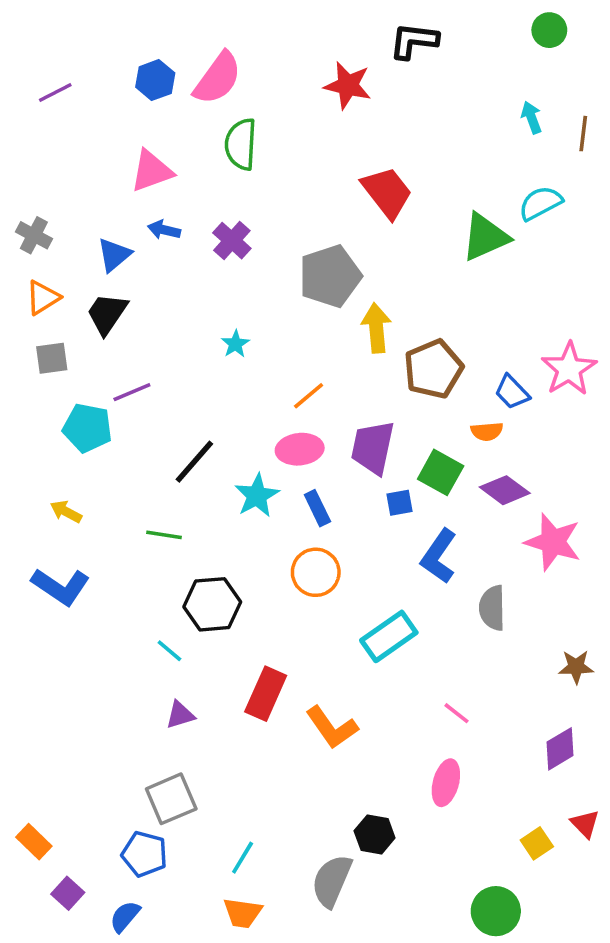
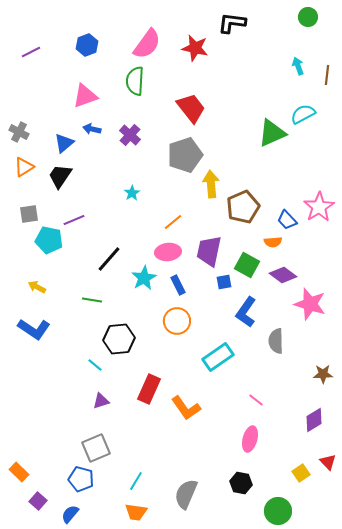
pink semicircle: (218, 78) -> (147, 44), moved
red trapezoid: (387, 192) -> (191, 108), moved
gray square: (52, 358) -> (29, 214), moved
black hexagon: (375, 834) -> (241, 483), moved

